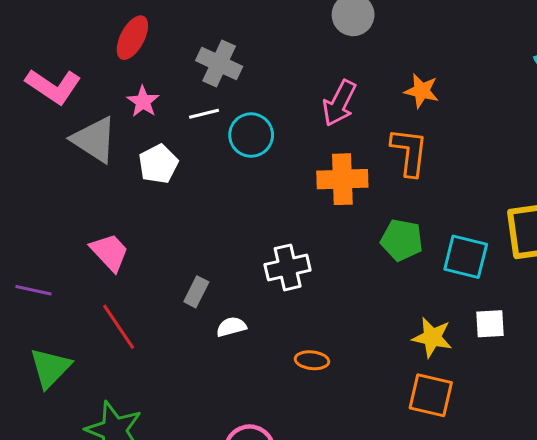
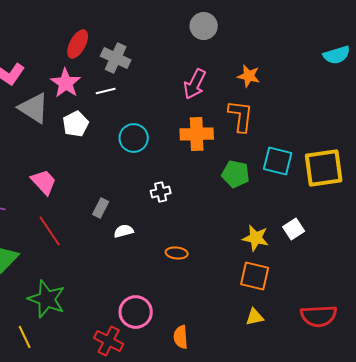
red ellipse: (132, 38) -> (78, 44), moved
pink star: (143, 102) -> (66, 83), size x1.4
cyan circle: (251, 135) -> (134, 138), moved
cyan square: (466, 257) -> (278, 161), moved
white cross: (288, 267) -> (161, 192), size x0.7
white square: (490, 324) -> (294, 229), turned -30

